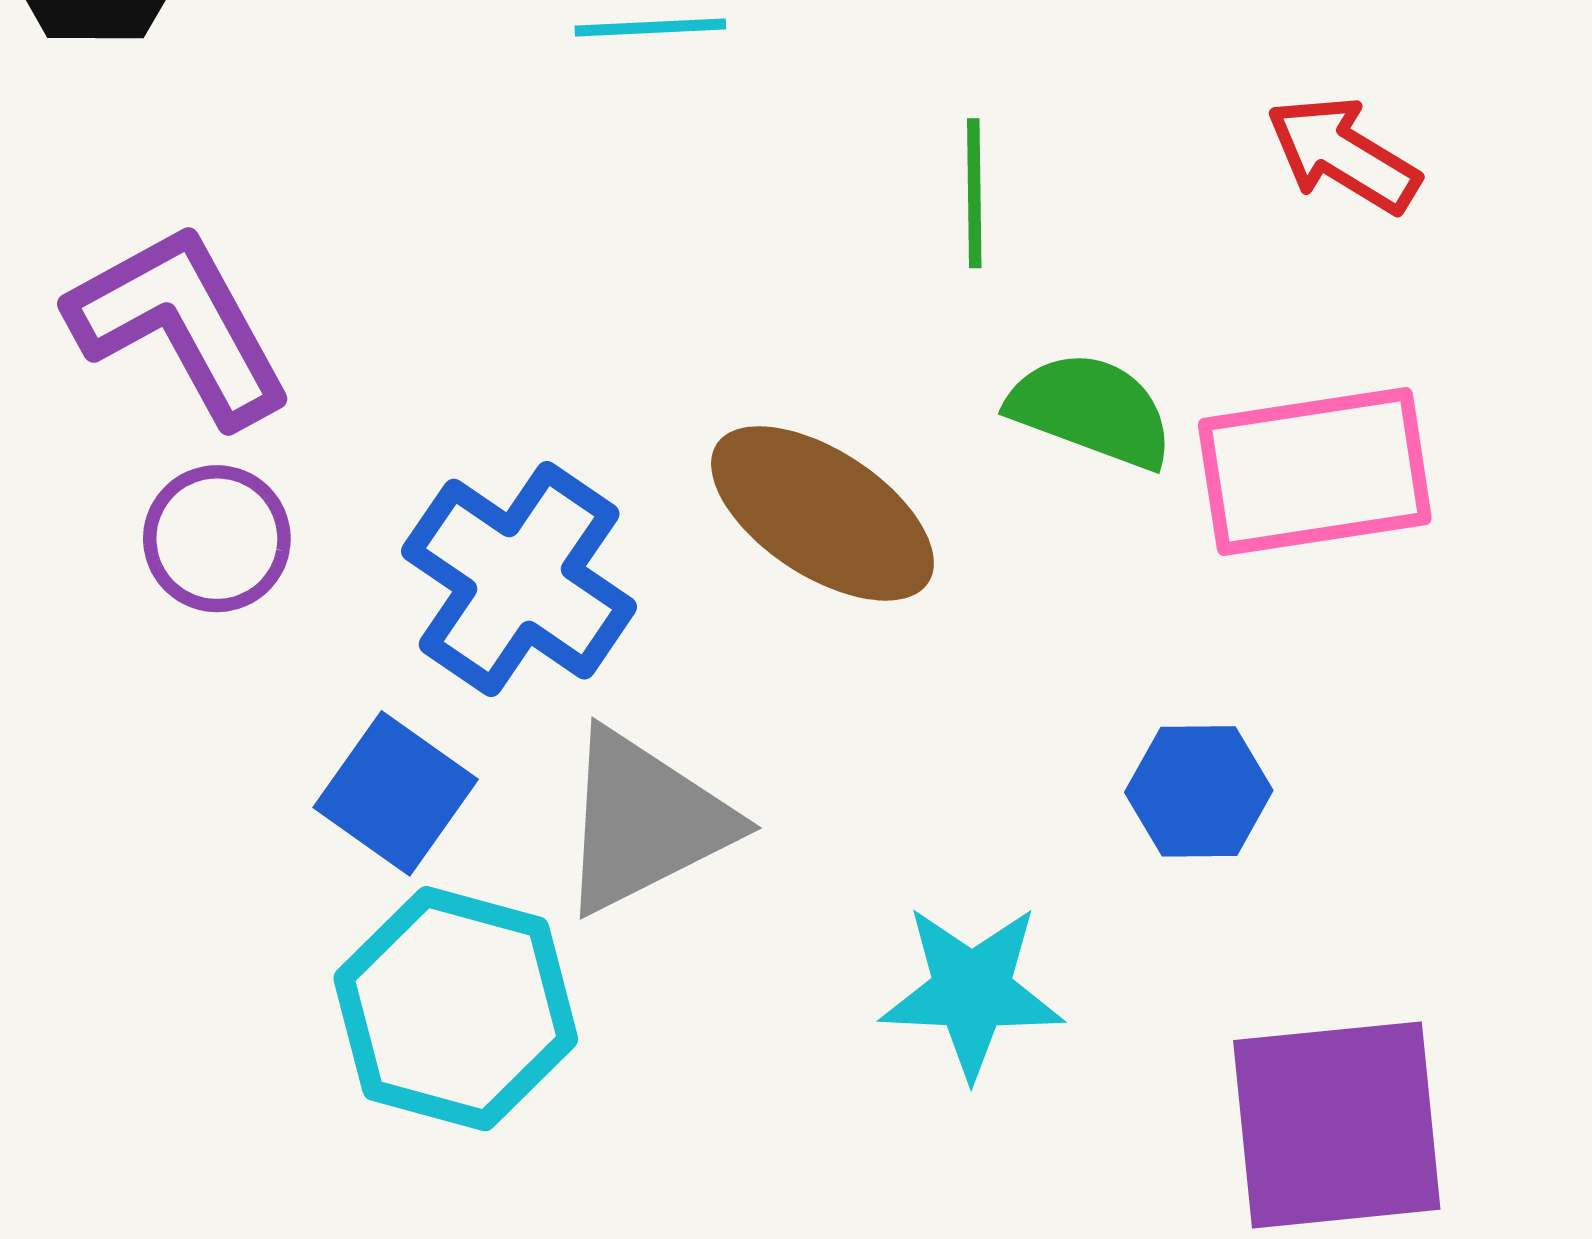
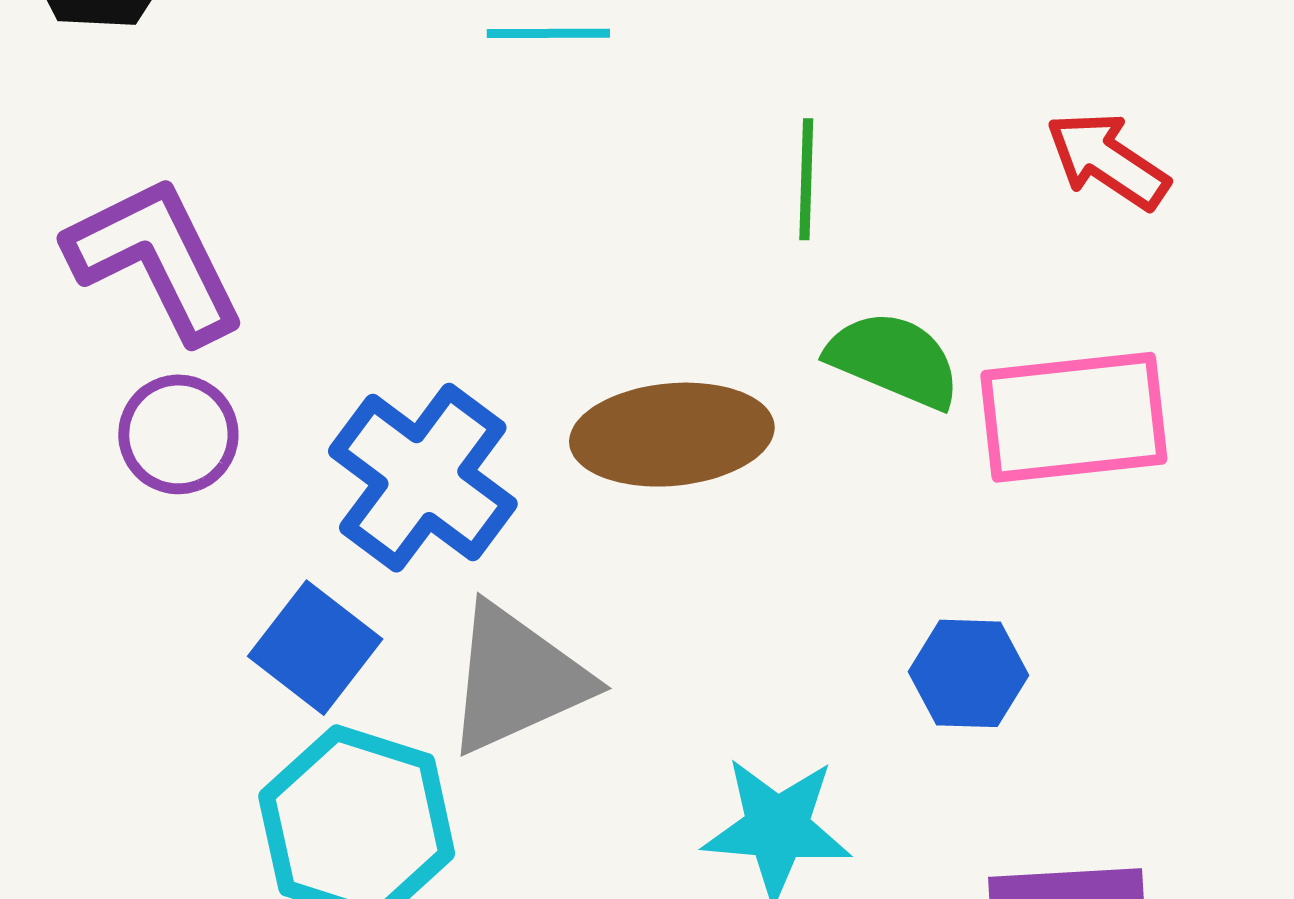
brown ellipse: (822, 513) -> (672, 435), turned -41

